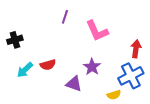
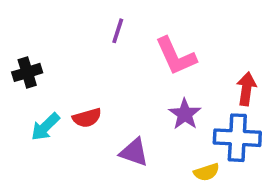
purple star: (92, 67) -> (185, 114), moved
blue cross: (131, 76) -> (237, 138), turned 30

